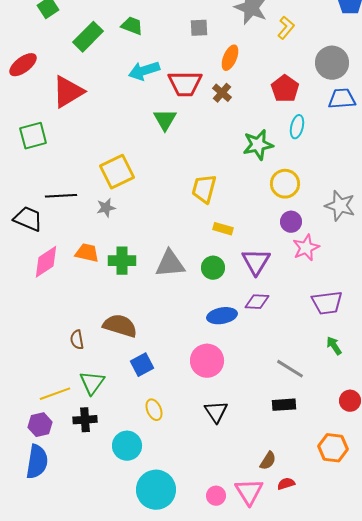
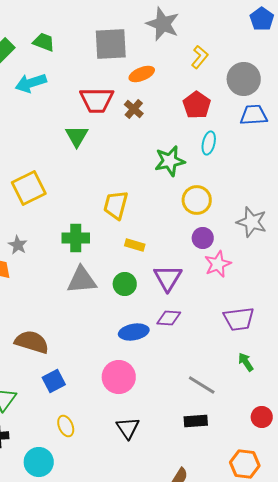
gray square: (199, 28) -> (111, 44), size x1.8
yellow L-shape: (286, 28) -> (200, 57), moved
orange ellipse: (230, 58) -> (142, 74), turned 45
cyan arrow: (144, 71) -> (31, 83), moved
gray star: (106, 208) -> (18, 245), moved, turned -30
green cross: (122, 261) -> (76, 238), moved

